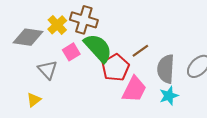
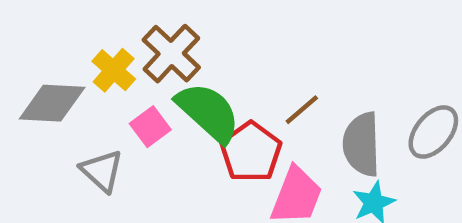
brown cross: (84, 20) -> (171, 54), turned 32

